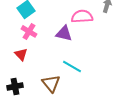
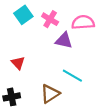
pink cross: (29, 31) -> (50, 19), moved
brown triangle: (51, 83) -> (50, 94), turned 36

